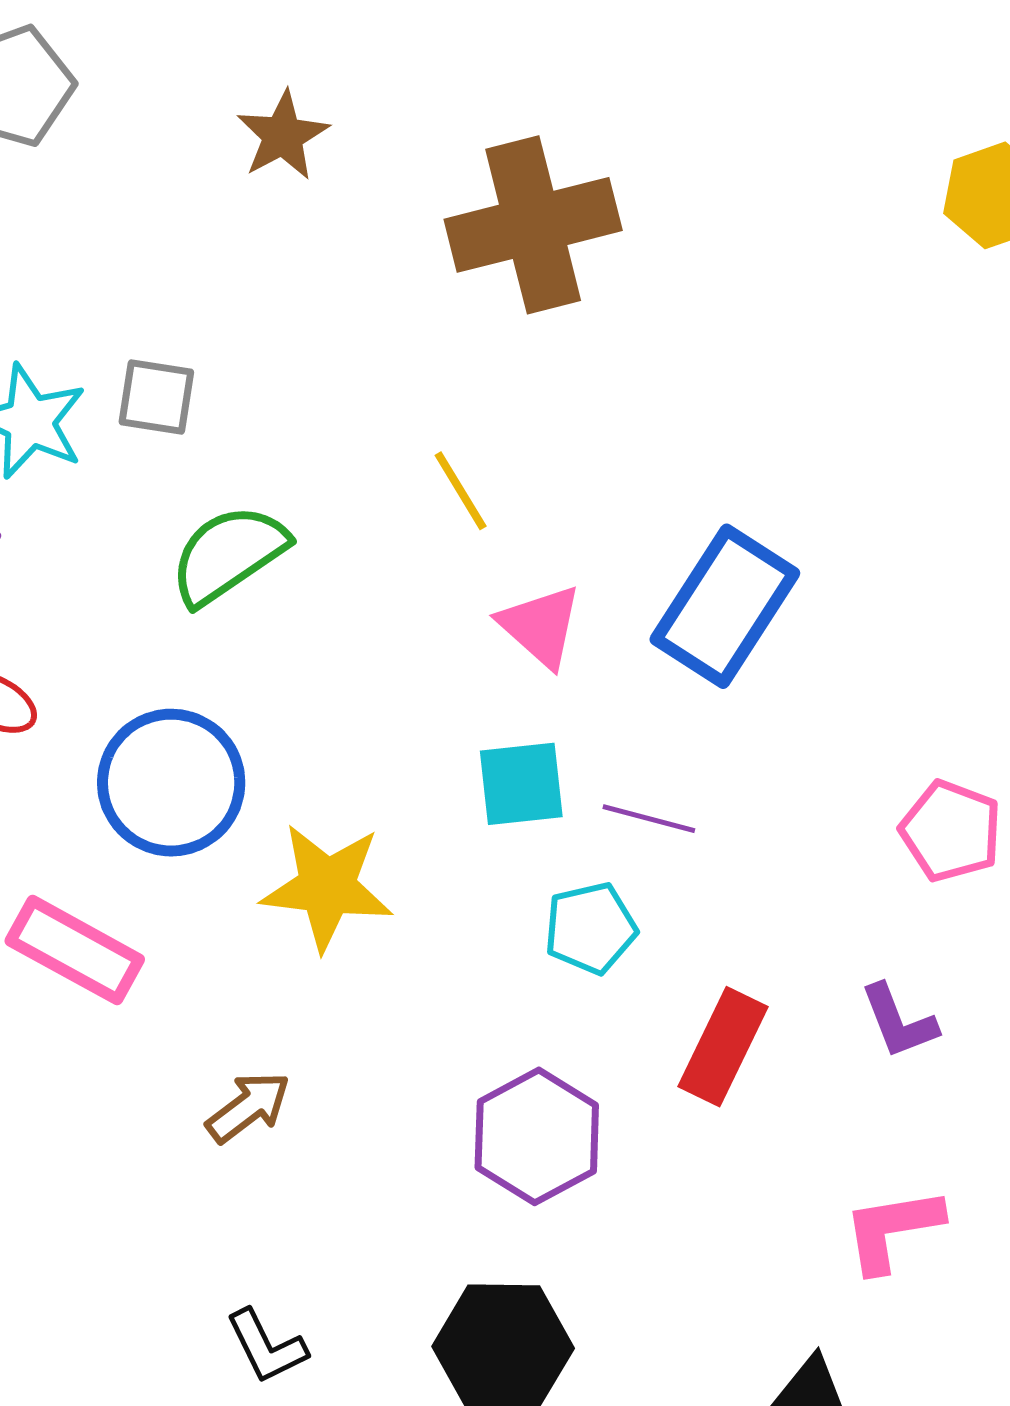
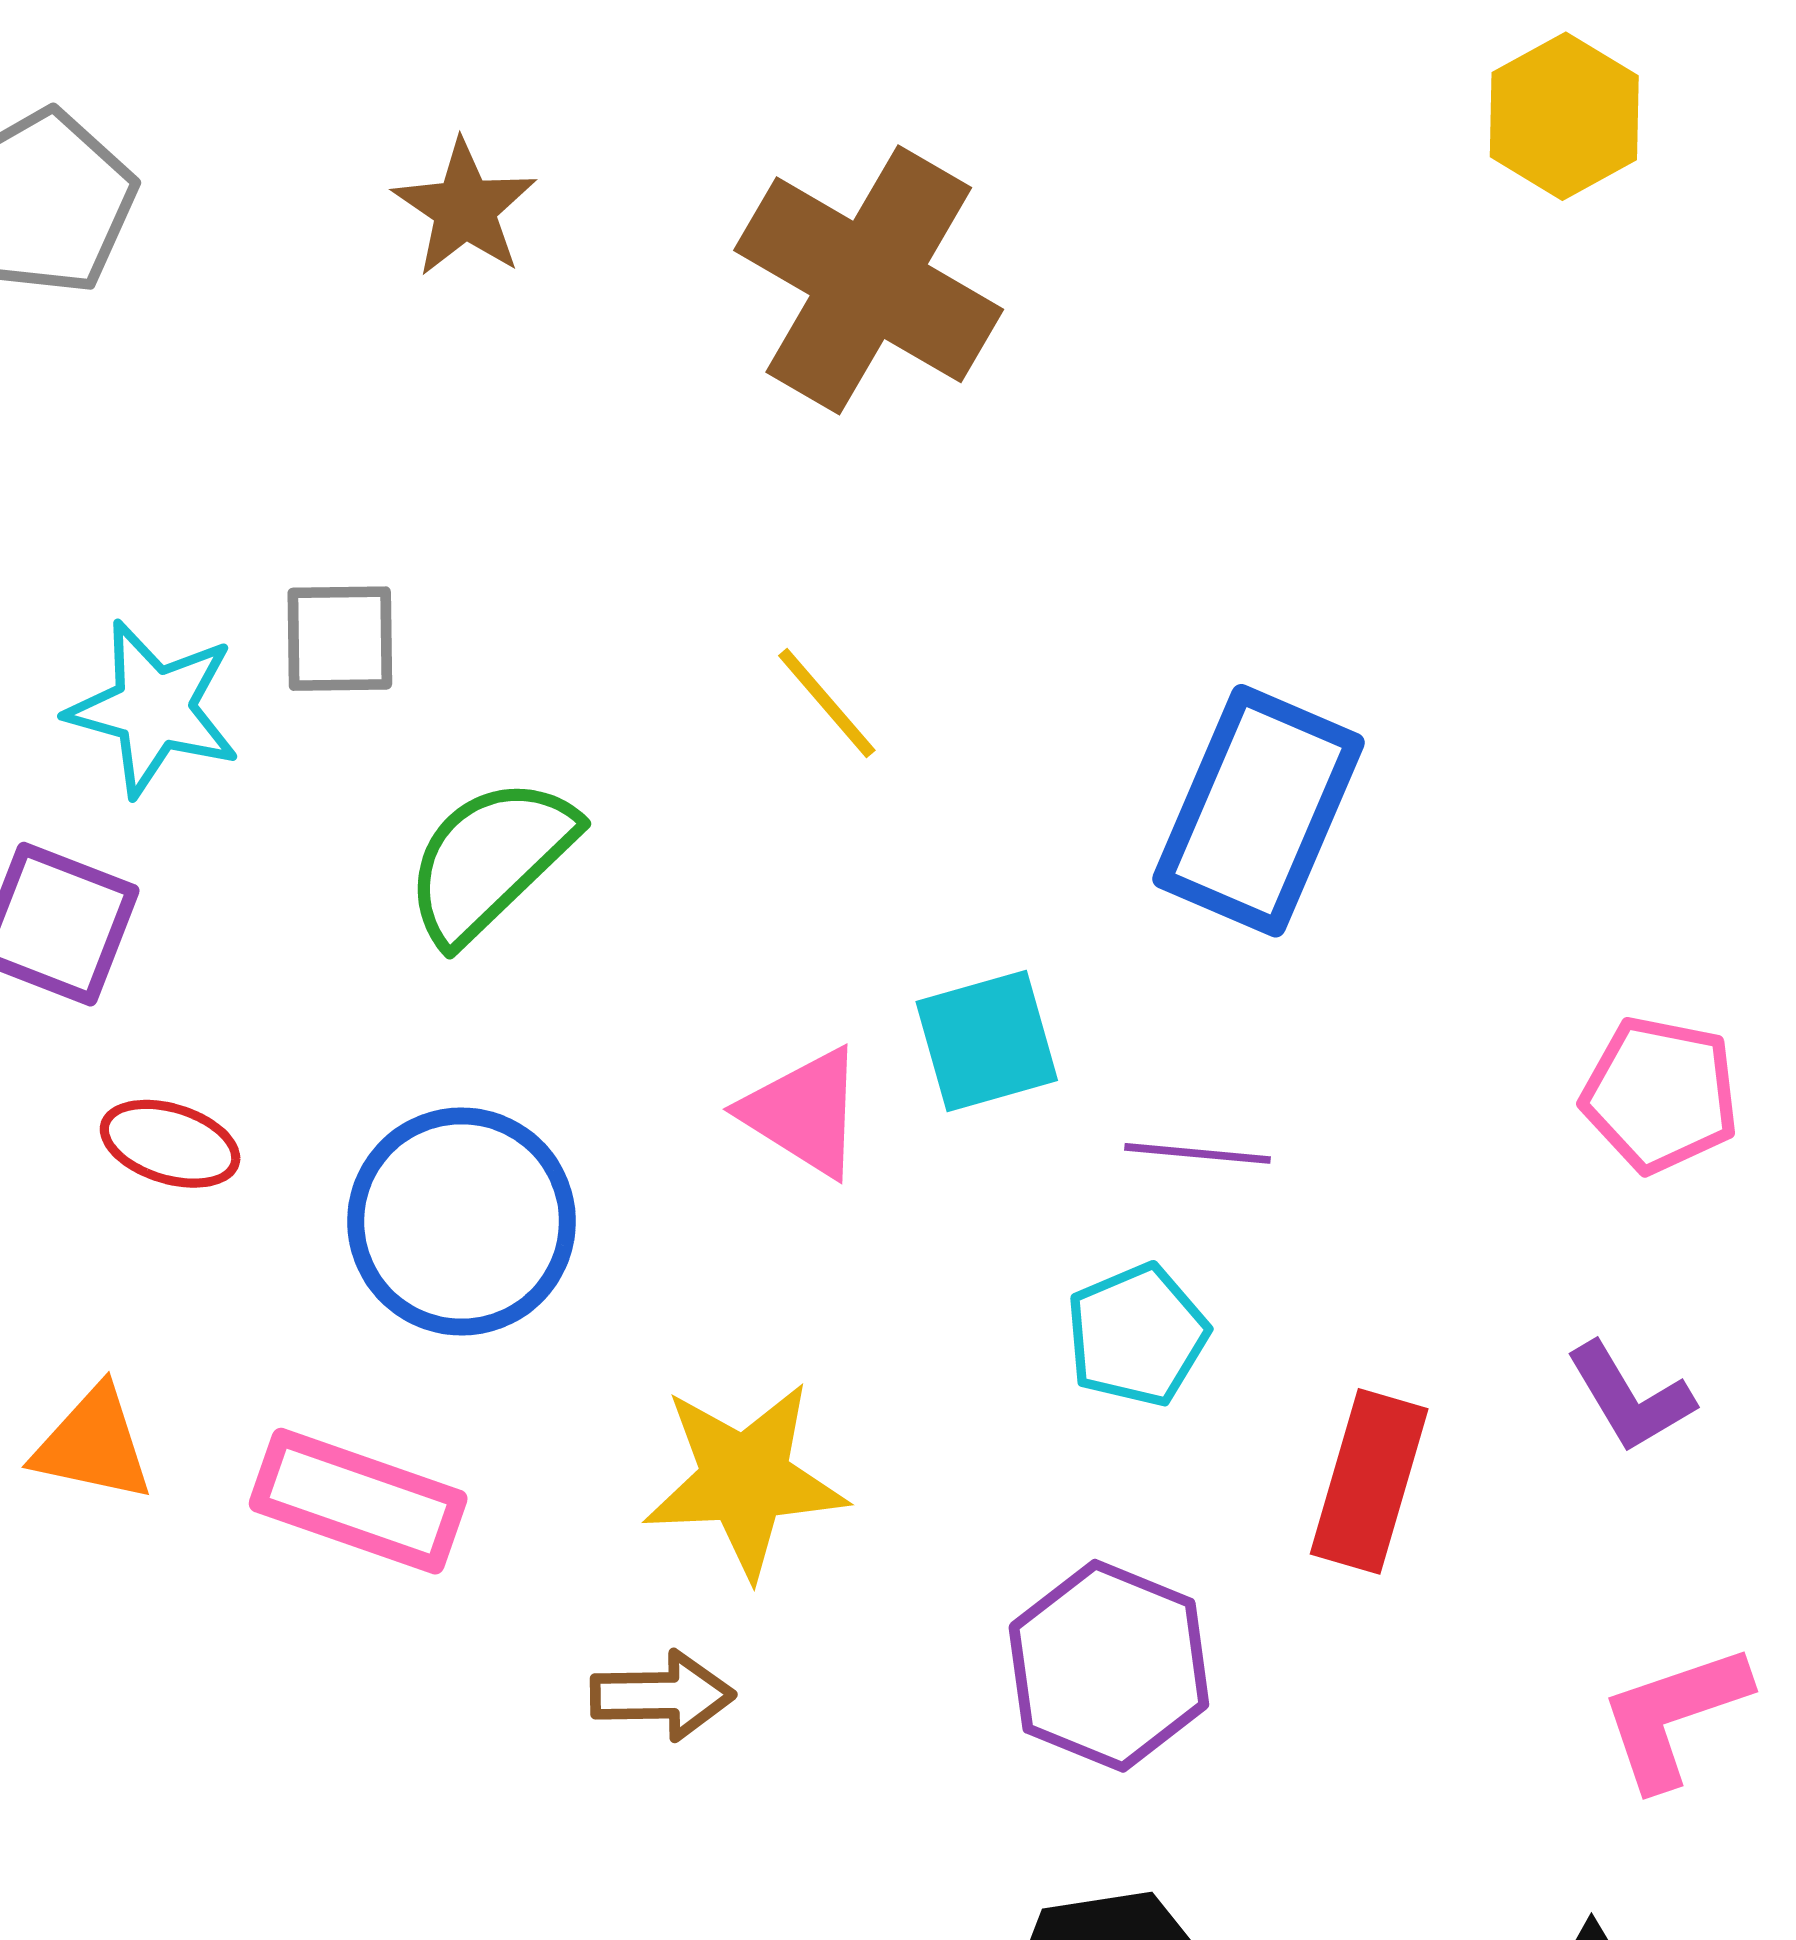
brown cross: (533, 225) -> (869, 280), turned -36
pink triangle: (541, 626) -> (804, 1112), moved
cyan square: (521, 784) -> (987, 1041), moved
yellow star: (327, 887) -> (745, 1480), moved
brown arrow: (248, 1107) -> (662, 1695), turned 46

